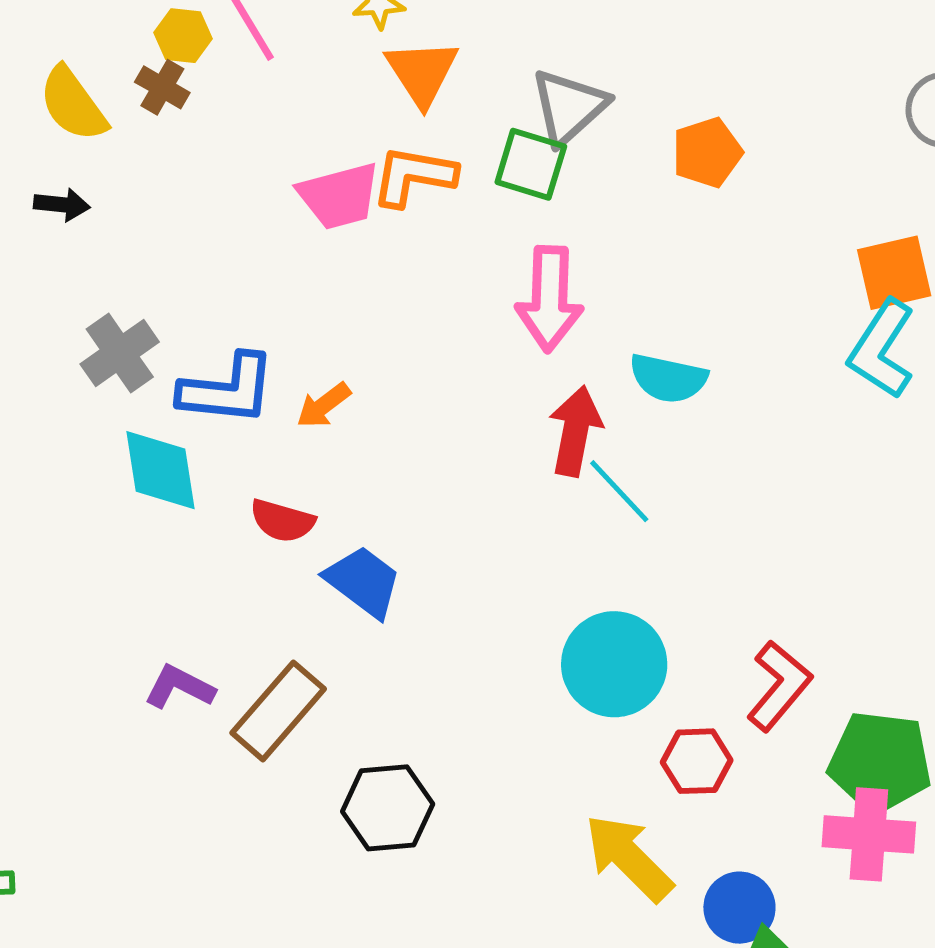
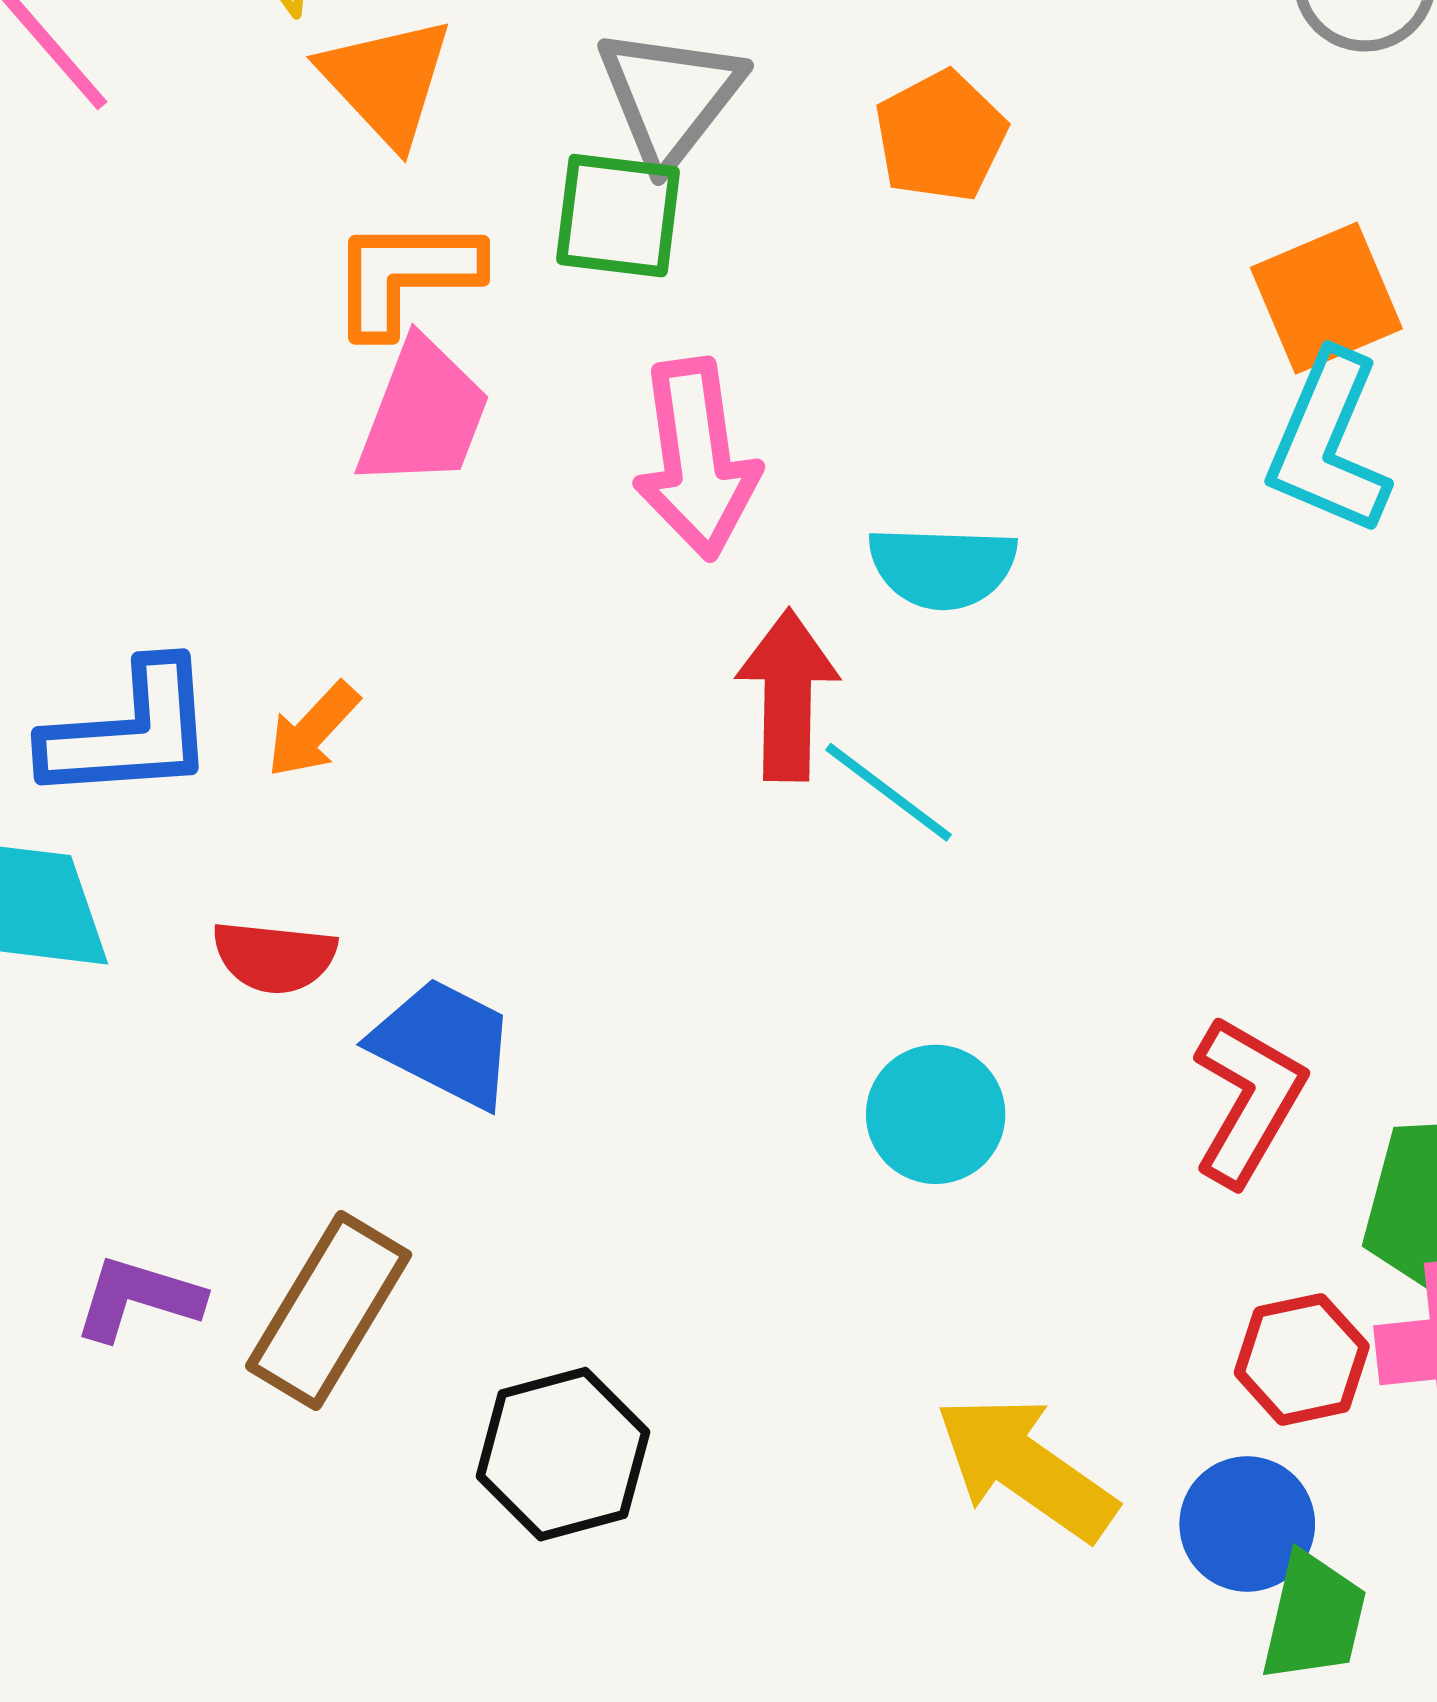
pink trapezoid: (339, 196) -> (423, 414), moved, turned -44
cyan circle: (614, 664) -> (936, 1114), size x0.7
red hexagon: (697, 761) -> (1302, 1359), moved

